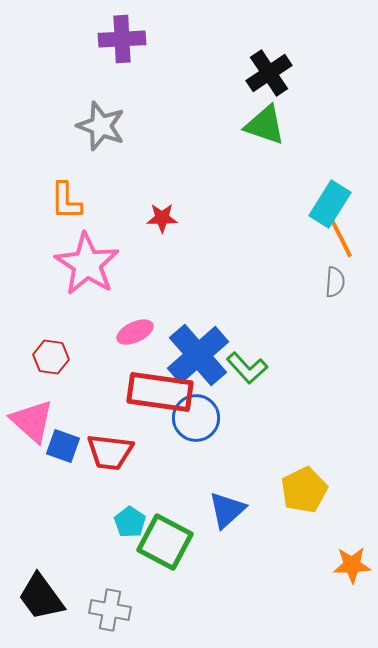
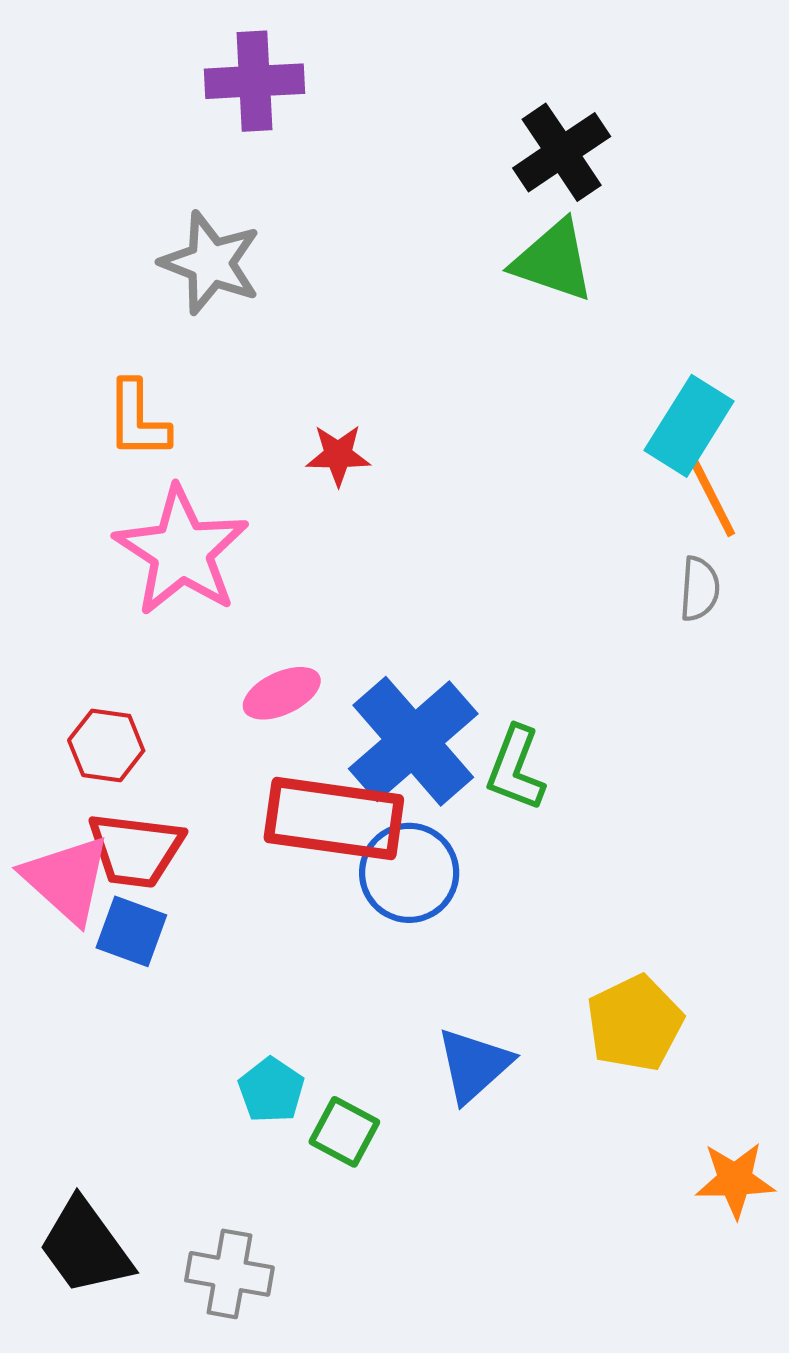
green L-shape: (247, 368) -> (516, 768), turned 63
red trapezoid: (110, 452) -> (135, 850), moved
green square: (165, 542) -> (344, 1132), size x0.6

